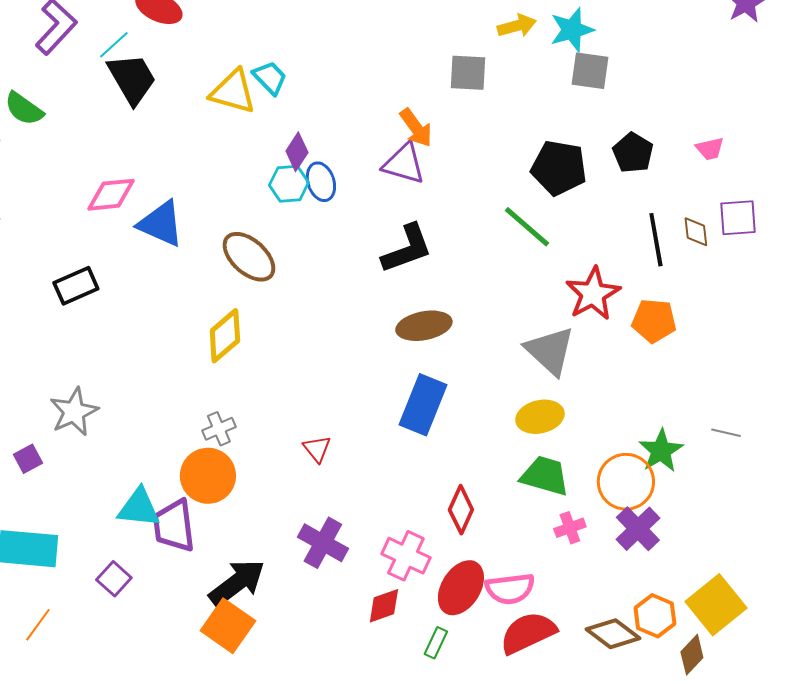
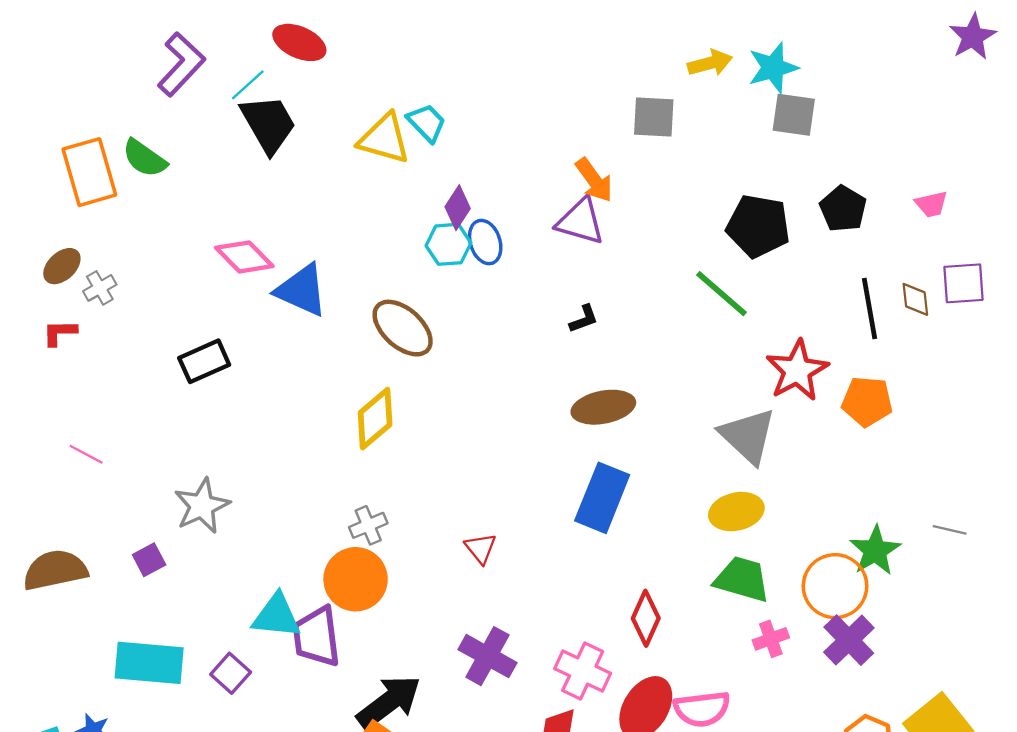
pink diamond: (111, 195) -> (244, 257), turned 51
black L-shape: (407, 249) -> (584, 319), size x0.5
purple square: (114, 579) -> (231, 673), moved

